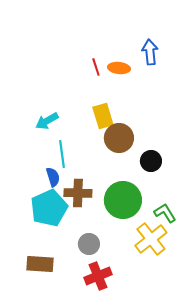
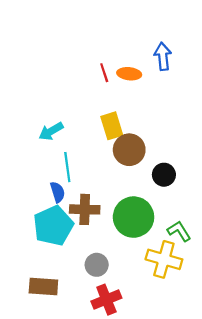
yellow cross: (151, 239) -> (164, 259), turned -36

